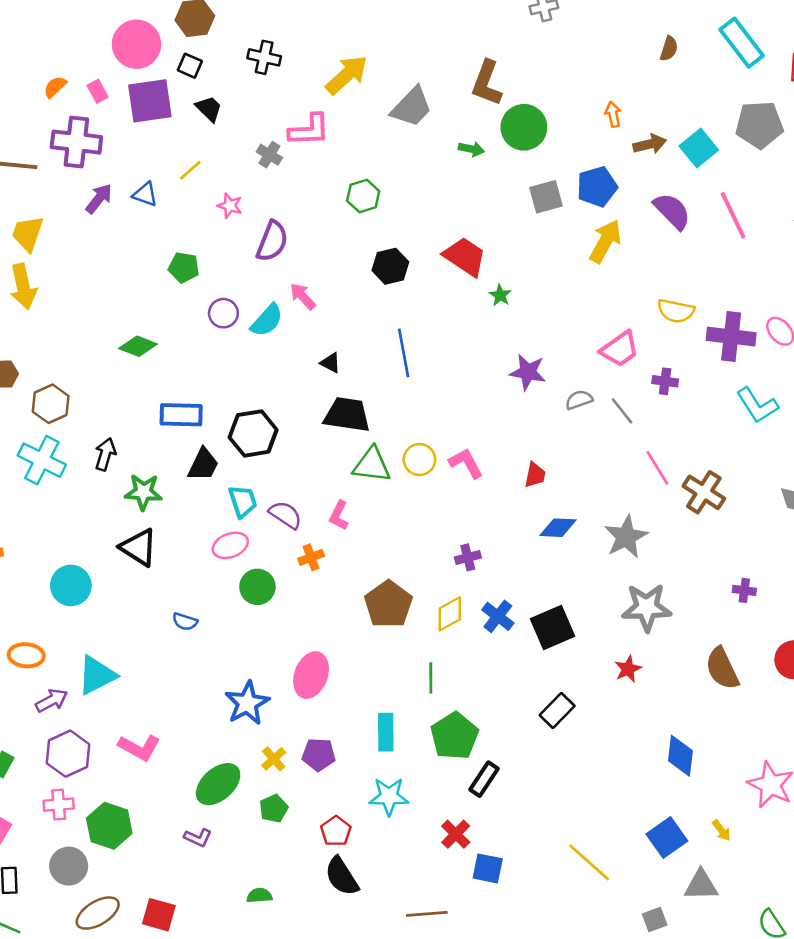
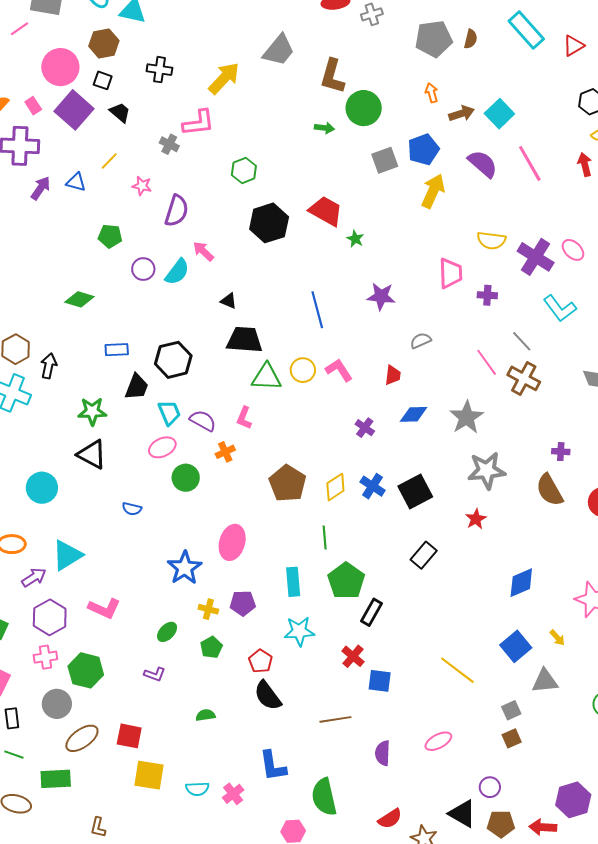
purple square: (150, 101) -> (74, 110), turned -36
gray trapezoid: (412, 107) -> (279, 50), moved
gray pentagon: (759, 125) -> (434, 39), moved
black hexagon: (390, 266) -> (269, 223), size x1.4
purple cross: (731, 337) -> (536, 257), turned 30
pink trapezoid: (620, 349) -> (451, 273), turned -52
blue line: (404, 353) -> (317, 310), moved
gray semicircle: (579, 400) -> (421, 341), moved
gray line: (622, 411) -> (522, 341), moved
blue rectangle: (181, 415) -> (117, 350), size x0.7
black arrow: (105, 454) -> (49, 366), moved
purple cross: (468, 557) -> (365, 428), moved, turned -36
brown semicircle: (722, 668) -> (550, 490), moved
blue diamond: (680, 756) -> (521, 583), turned 64
yellow cross: (274, 759) -> (208, 609), turned -30
green ellipse: (218, 784) -> (167, 632), size x0.6

